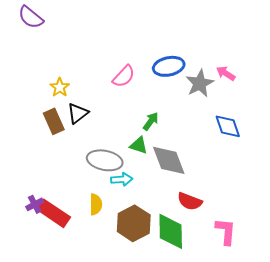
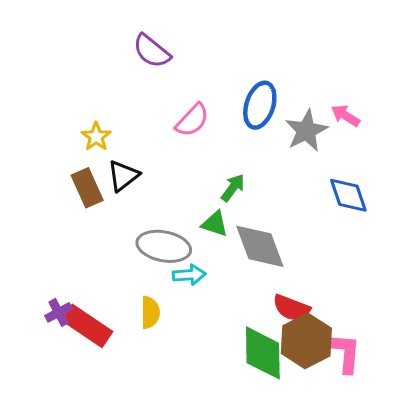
purple semicircle: (31, 17) -> (152, 51), moved
blue ellipse: (169, 66) -> (260, 105), turned -60
brown hexagon: (134, 223) -> (306, 341), moved

